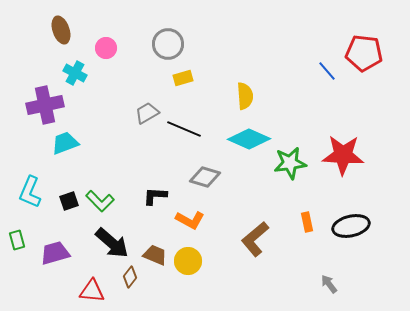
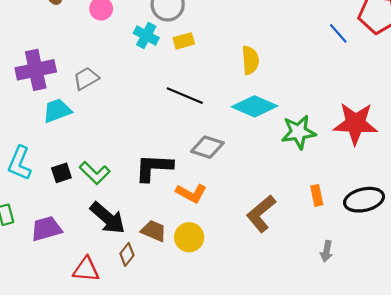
cyan cross: (75, 73) -> (146, 36), moved
gray trapezoid: (147, 113) -> (86, 78), moved
black L-shape: (155, 196) -> (154, 168), size x1.5
gray arrow: (329, 284) -> (326, 251), moved, turned -132

